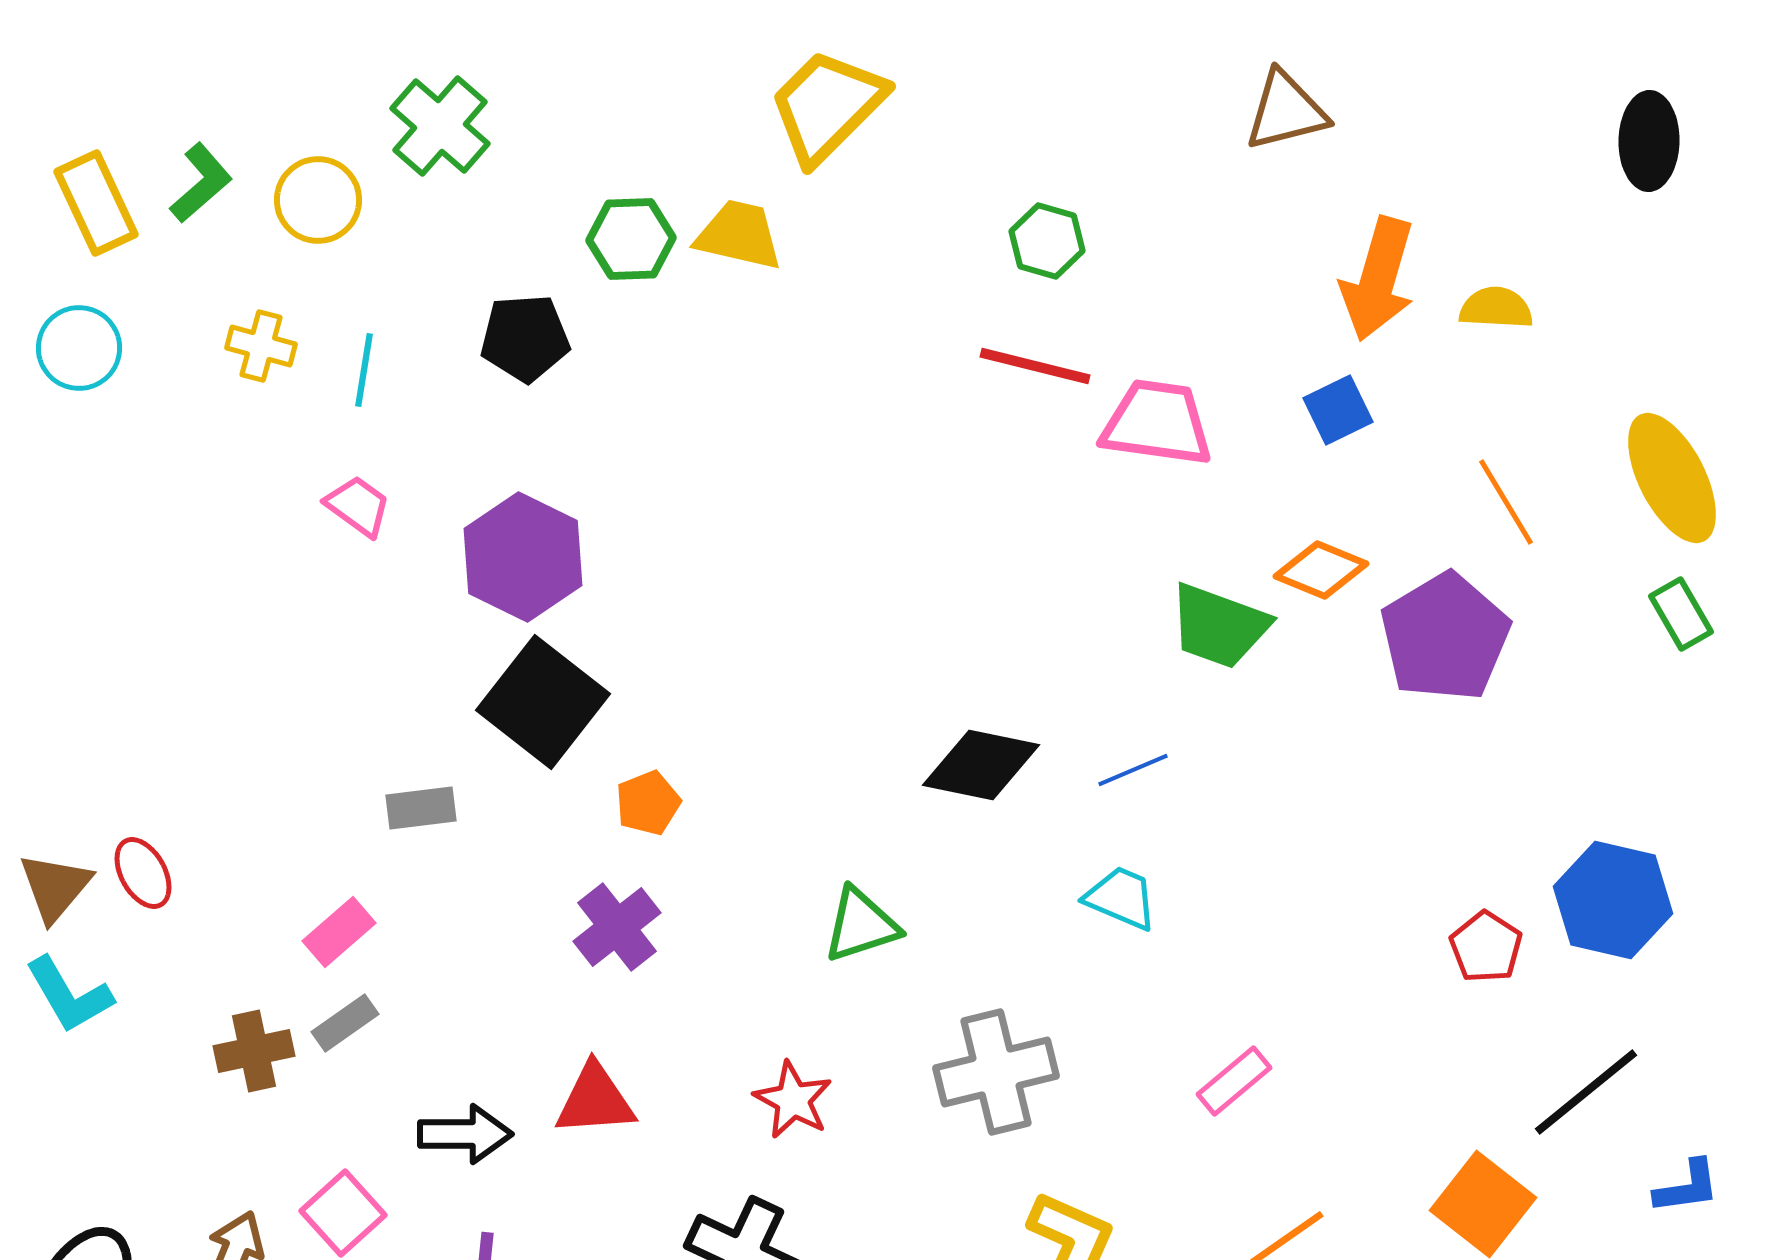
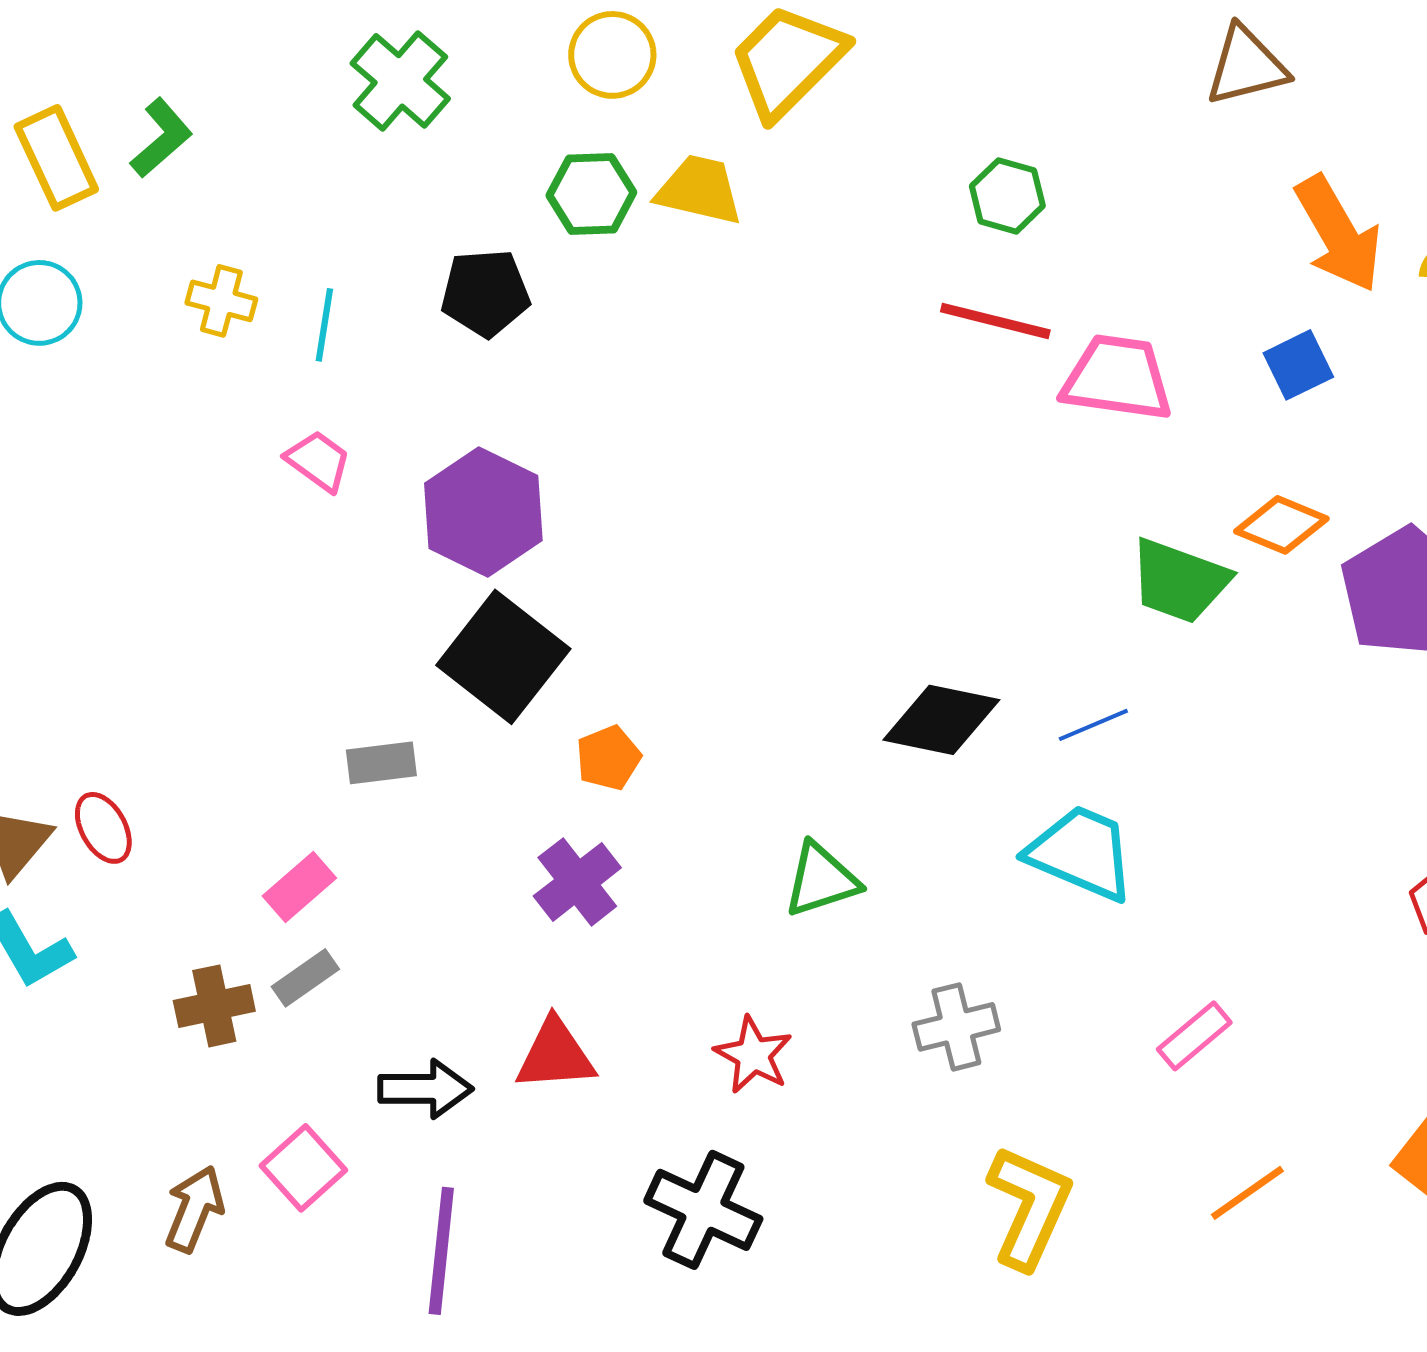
yellow circle: (318, 200) -> (612, 55), moved
orange arrow: (1378, 279) -> (1338, 234), turned -46
cyan trapezoid: (1121, 898) -> (1081, 853), size x1.5
gray cross: (996, 1072) -> (956, 1027), size x0.7

